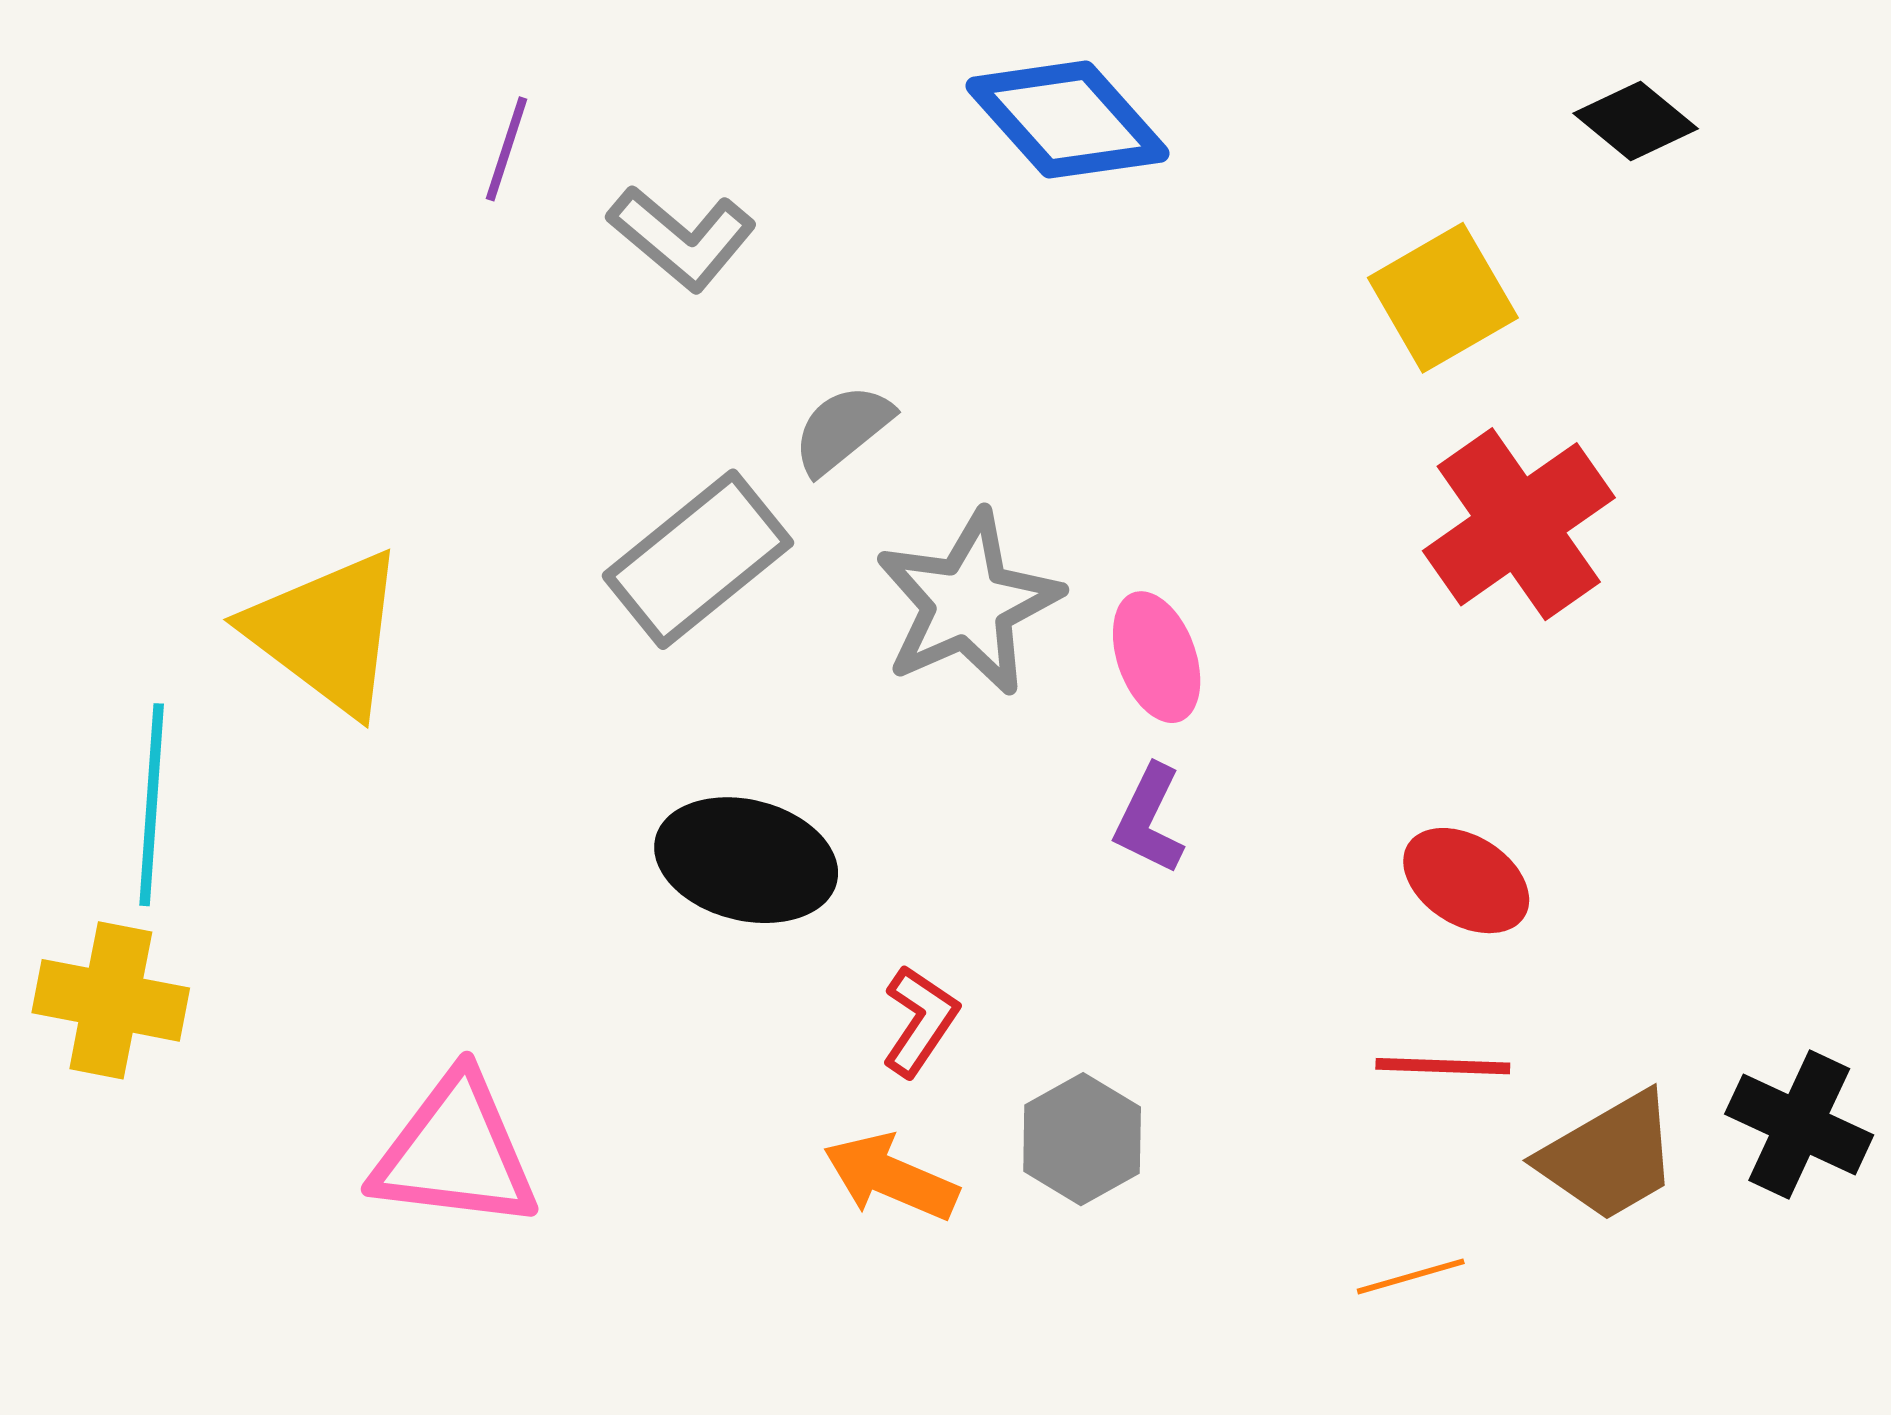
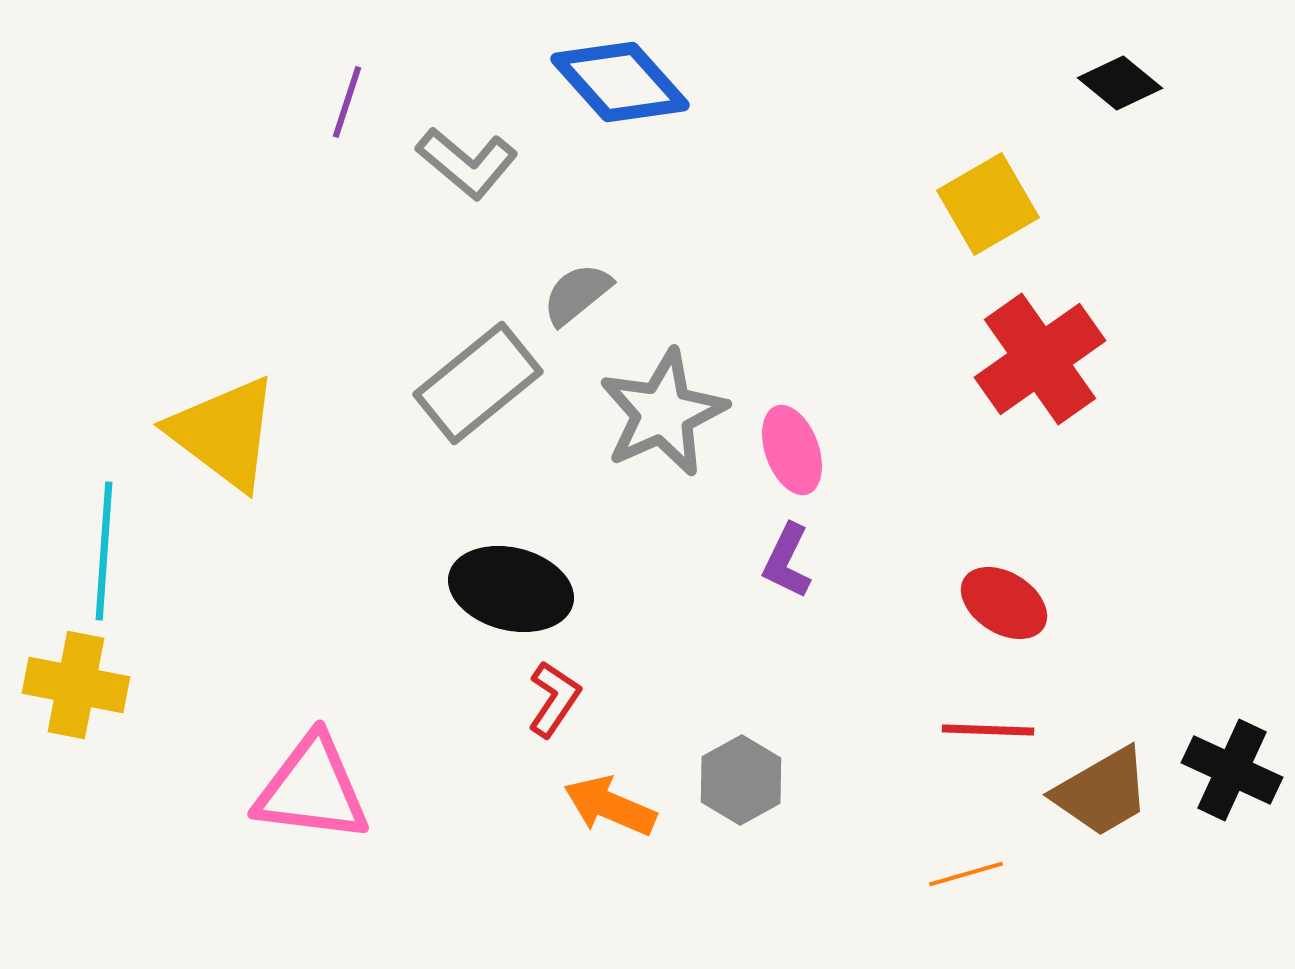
blue diamond: (1067, 120) -> (620, 82), moved
red L-shape: (920, 1021) -> (554, 699), moved

